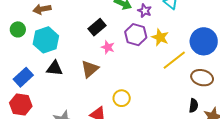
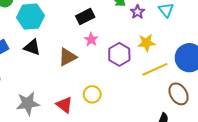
purple hexagon: (136, 35) -> (119, 54), moved
yellow star: (160, 37) -> (146, 43), turned 30
brown ellipse: (202, 78) -> (179, 94), turned 30

